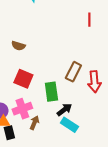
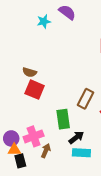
red square: (23, 79) -> (35, 90), moved
cyan rectangle: (69, 125) -> (81, 153), turned -30

